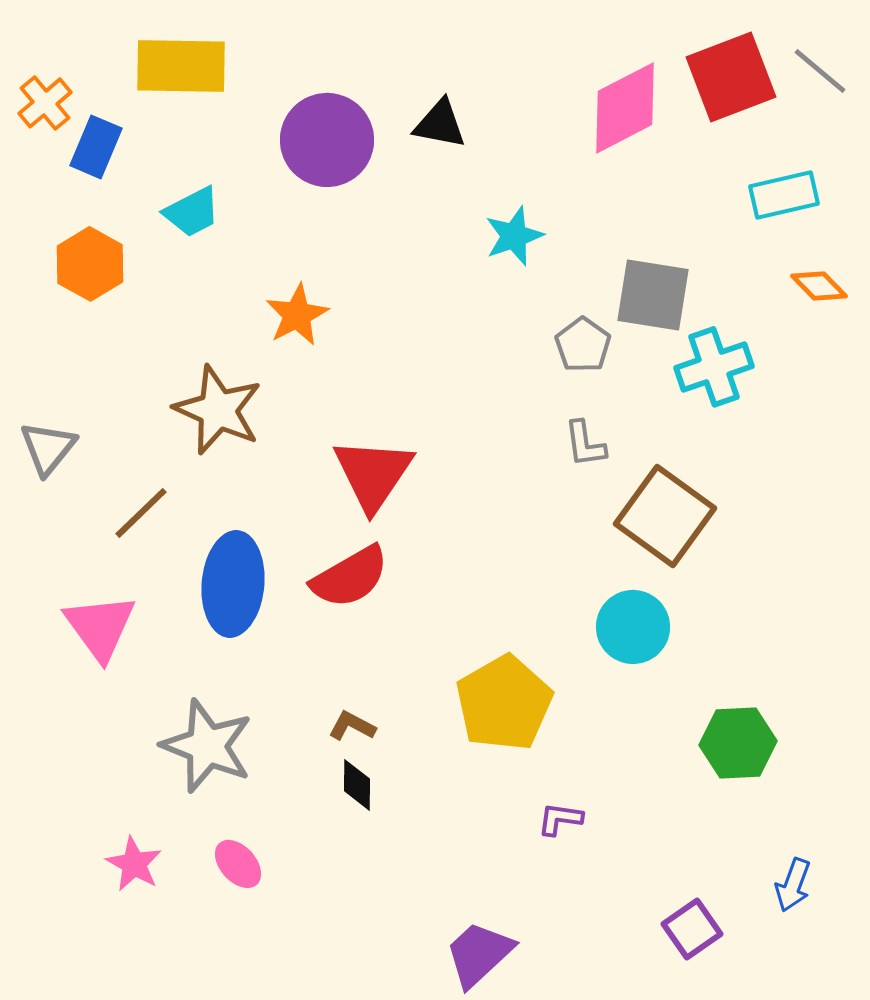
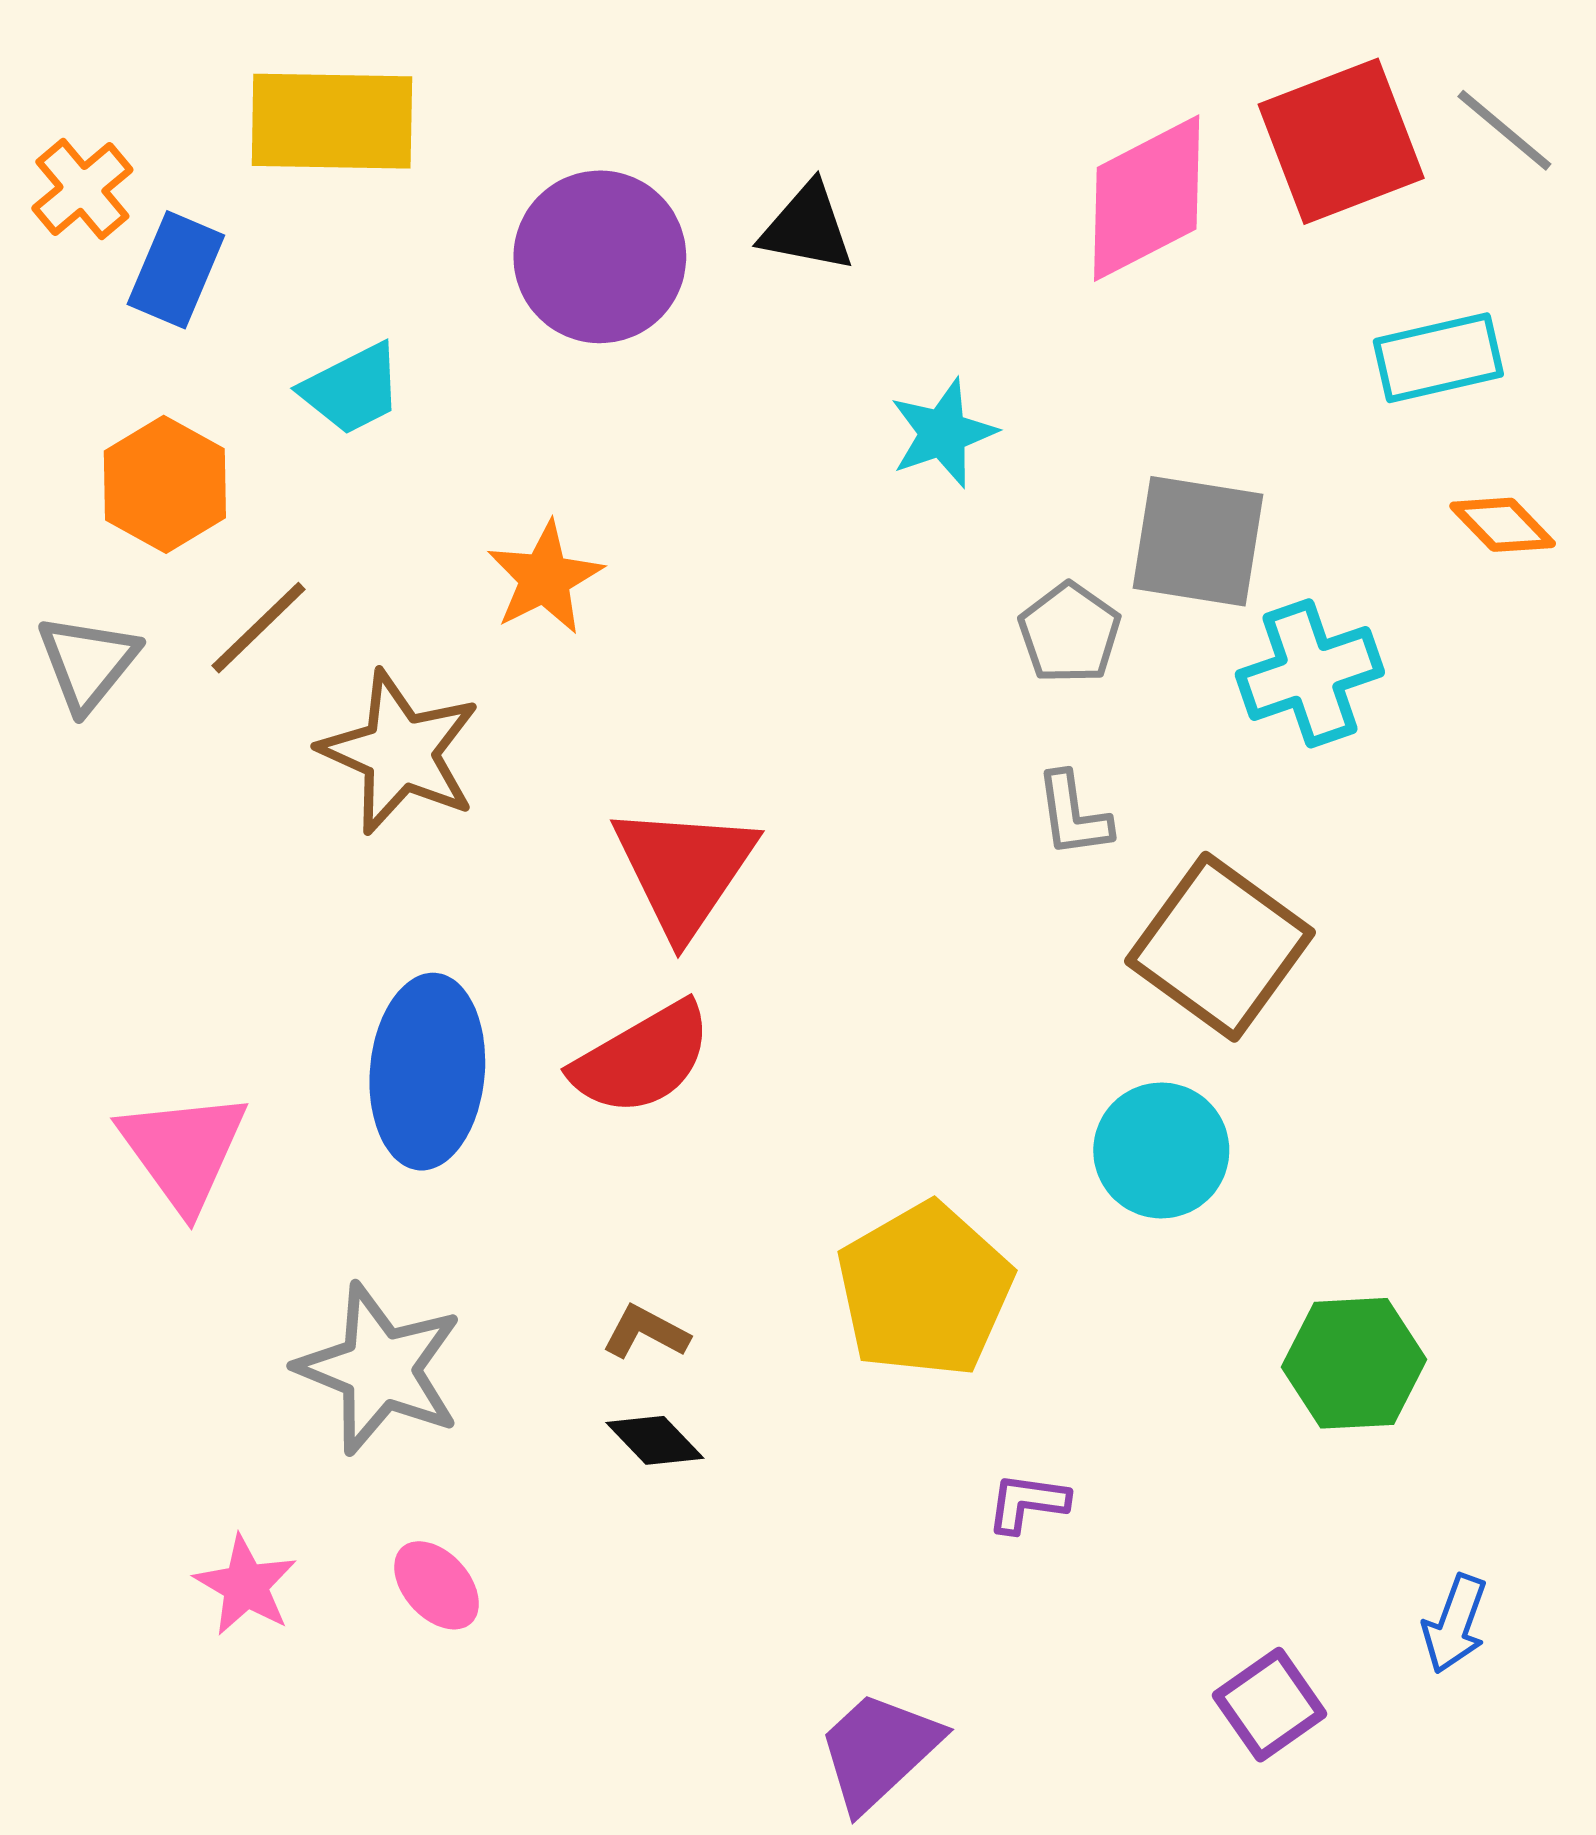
gray triangle: (48, 448) -> (88, 662), moved
brown line: (141, 513) -> (259, 628), moved
black diamond: (357, 785) -> (655, 1440), turned -44

